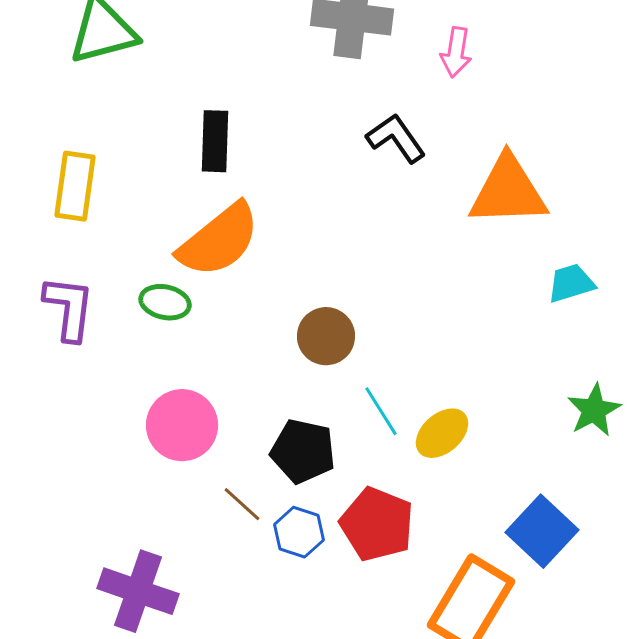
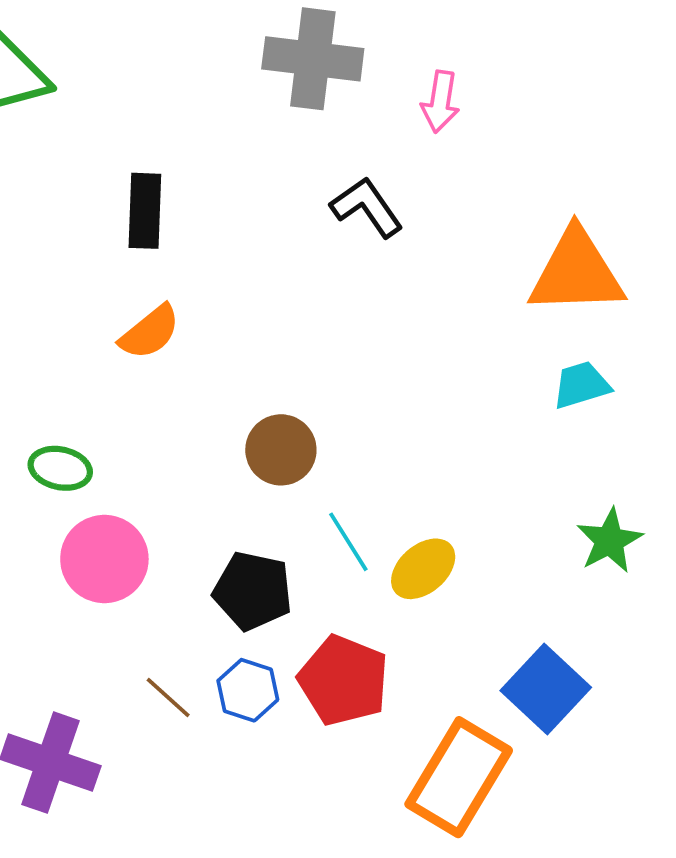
orange triangle: (508, 191) -> (576, 272), moved
orange semicircle: (219, 240) -> (150, 332), size x0.6
green ellipse: (165, 302) -> (60, 468), moved
brown line: (242, 504) -> (168, 698), moved

